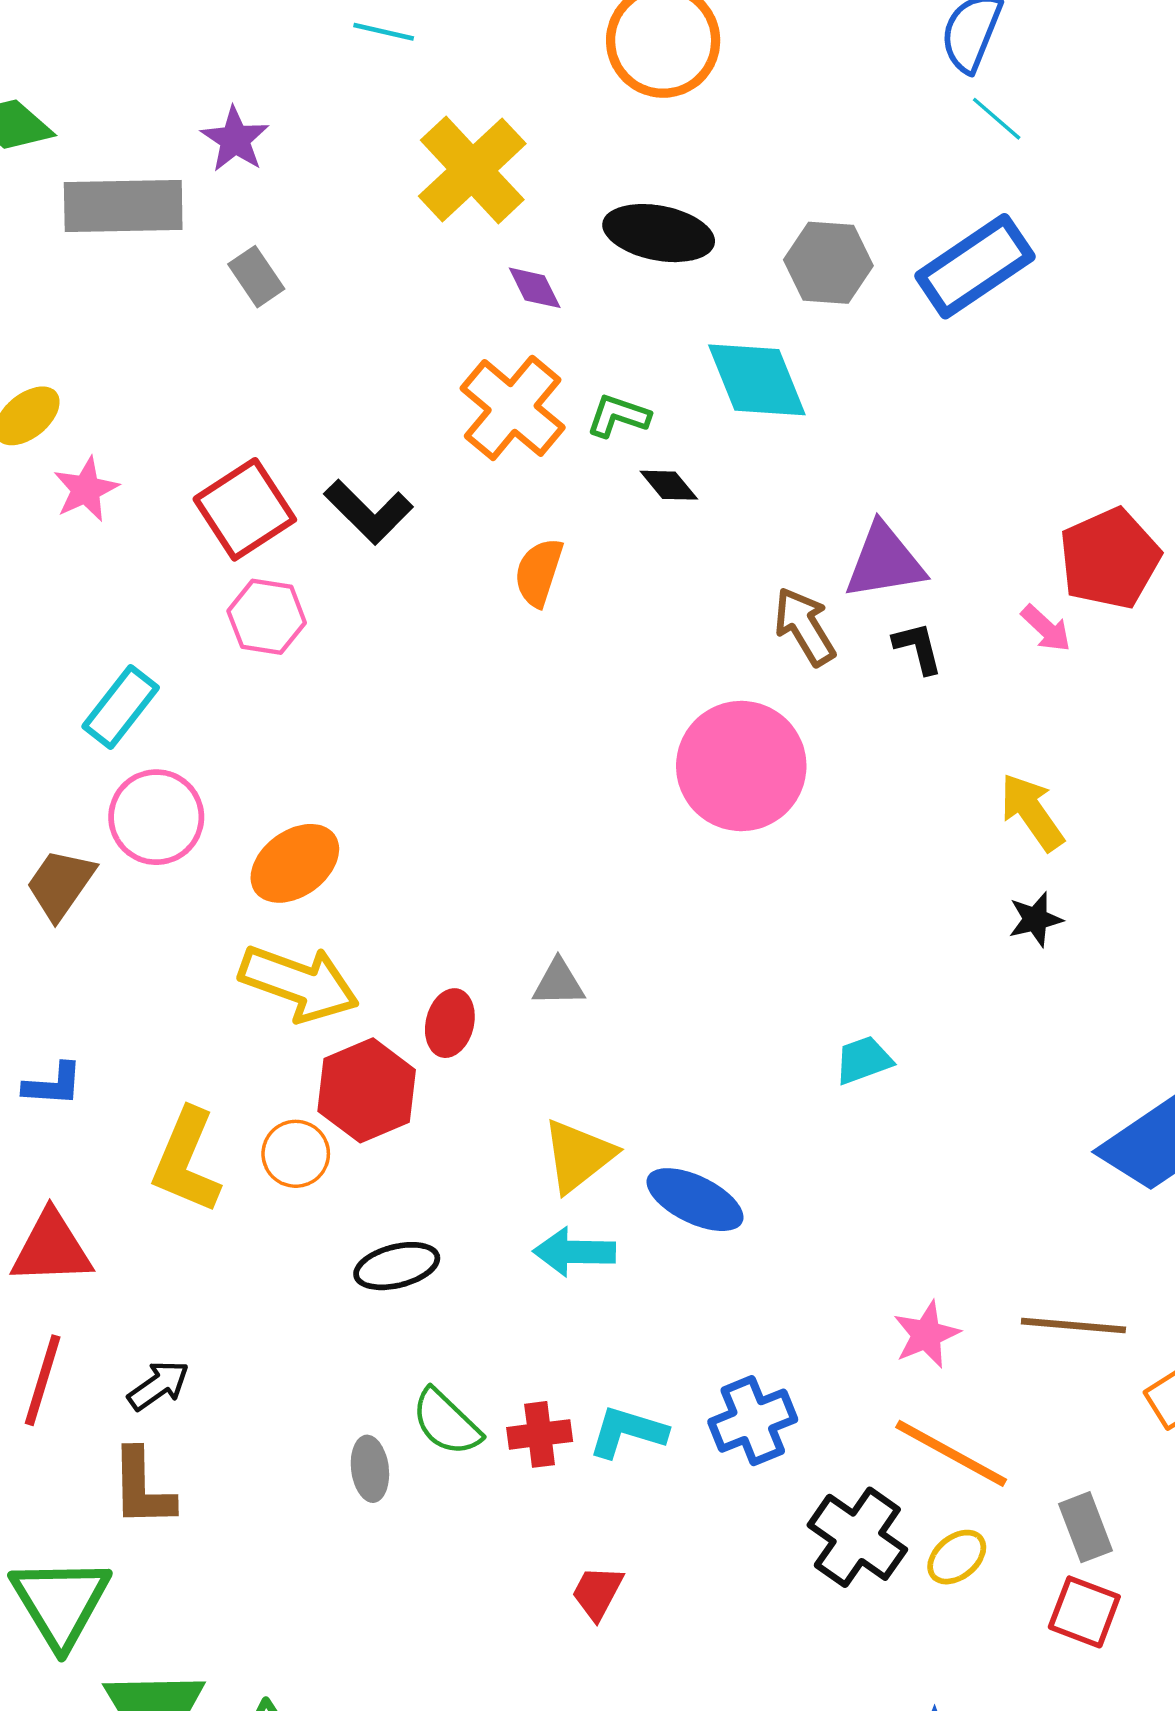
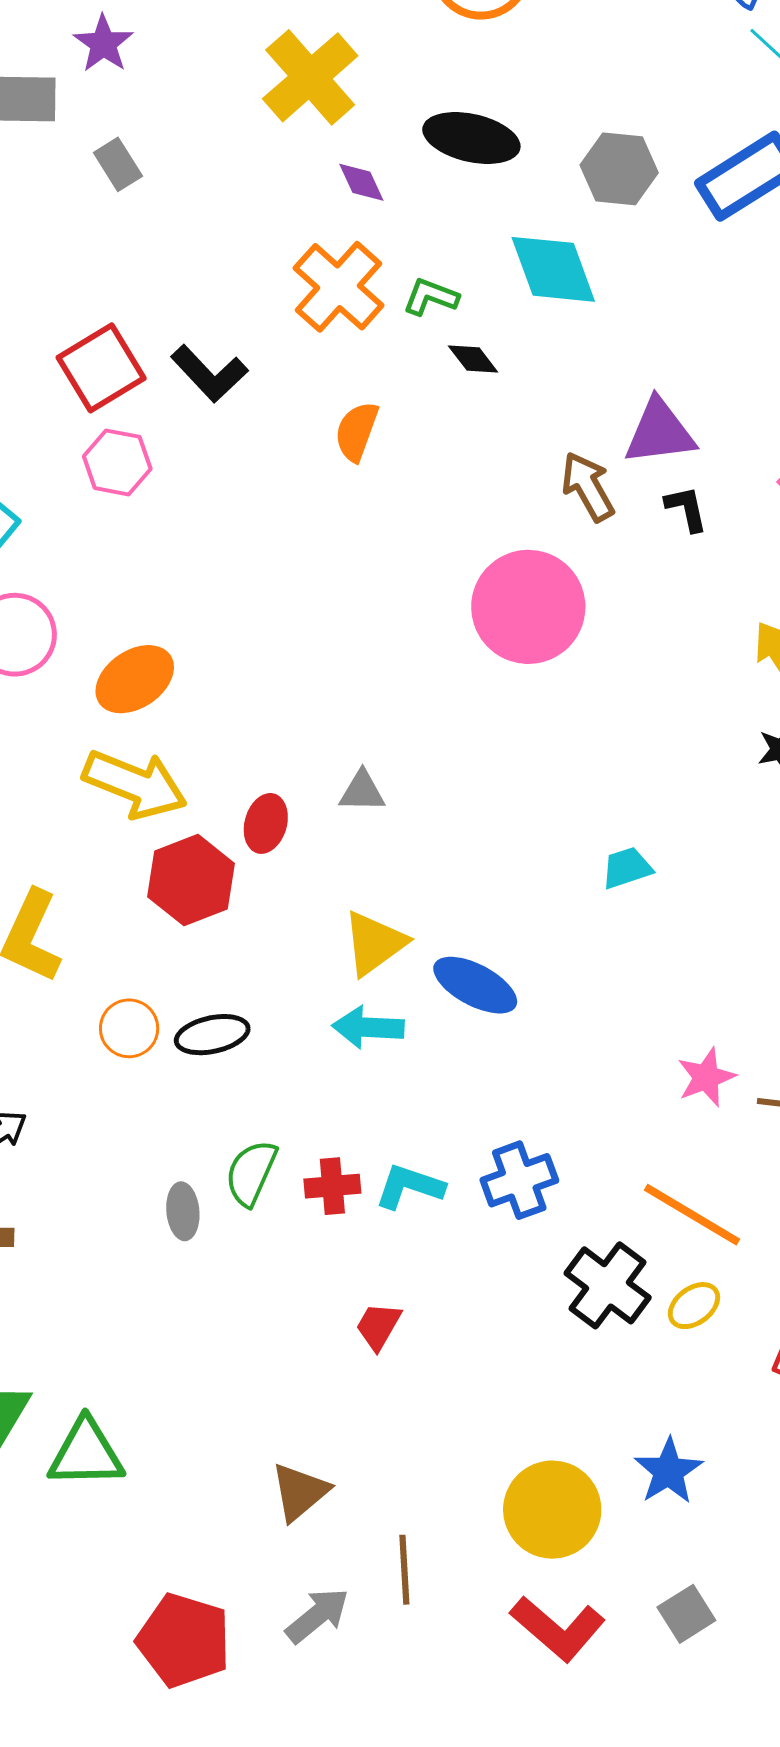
orange circle: (296, 1154) -> (129, 1028), moved
pink star: (926, 1335) -> (706, 1077), moved
green semicircle: (446, 1422) -> (251, 1173), turned 68

